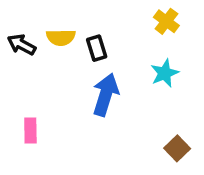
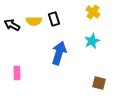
black rectangle: (97, 48) -> (54, 19), moved
brown square: (177, 148) -> (99, 83), turned -32

